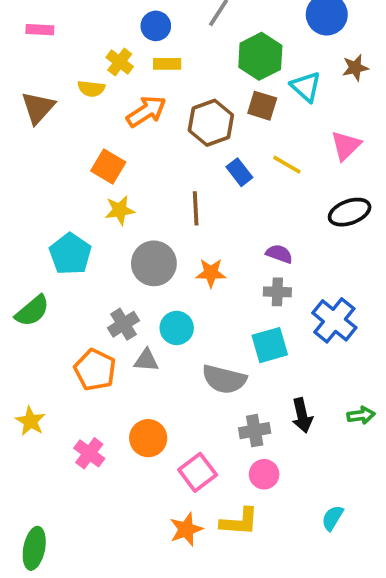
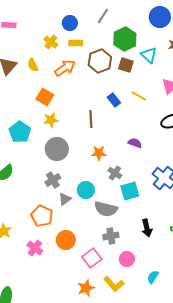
yellow semicircle: (91, 89) -> (33, 65), moved, turned 56
brown hexagon: (211, 123) -> (100, 61), moved
cyan pentagon: (70, 254) -> (20, 132), moved
gray circle: (154, 263) -> (57, 149), moved
gray cross: (277, 292) -> (115, 173), moved, turned 32
cyan circle: (177, 328) -> (86, 190), moved
gray triangle: (146, 360) -> (65, 199), turned -40
orange pentagon: (95, 370) -> (42, 216), moved
gray cross: (255, 431) -> (111, 236), moved
cyan semicircle: (332, 518) -> (153, 277), moved
yellow L-shape: (239, 522) -> (114, 284), turned 45

